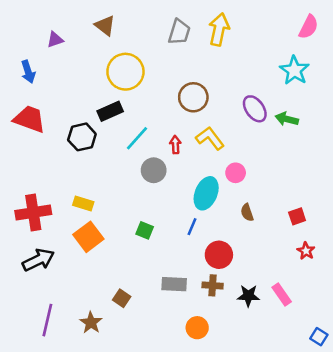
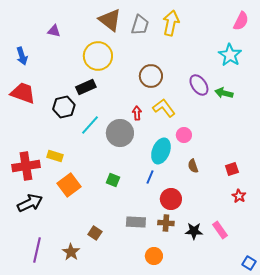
brown triangle: (105, 26) -> (110, 20), moved, size x1.4
purple triangle: (55, 40) -> (54, 31), moved, turned 32
cyan line: (137, 138) -> (90, 125), moved
gray circle: (154, 170) -> (120, 133), size x1.4
yellow rectangle: (83, 204) -> (55, 156), moved

